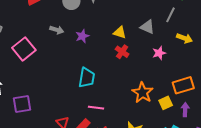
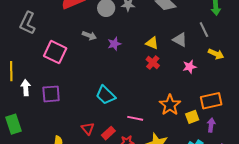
gray line: (171, 15) -> (204, 30), turned -56
pink square: (24, 49) -> (55, 52), turned -30
cyan trapezoid: (87, 78) -> (106, 95), moved, turned 120
purple square: (22, 104) -> (51, 94), moved
pink line: (96, 108) -> (135, 118), moved

